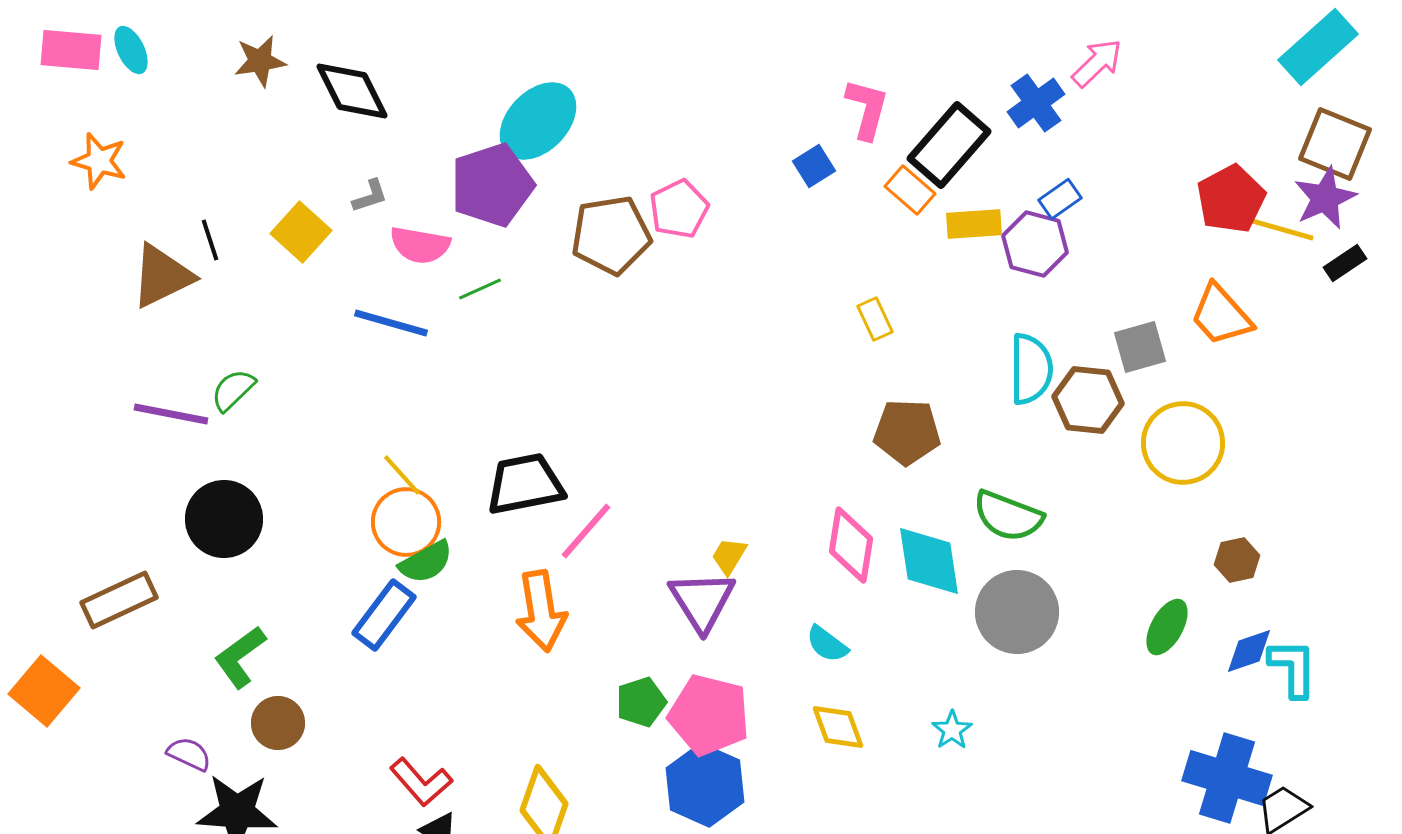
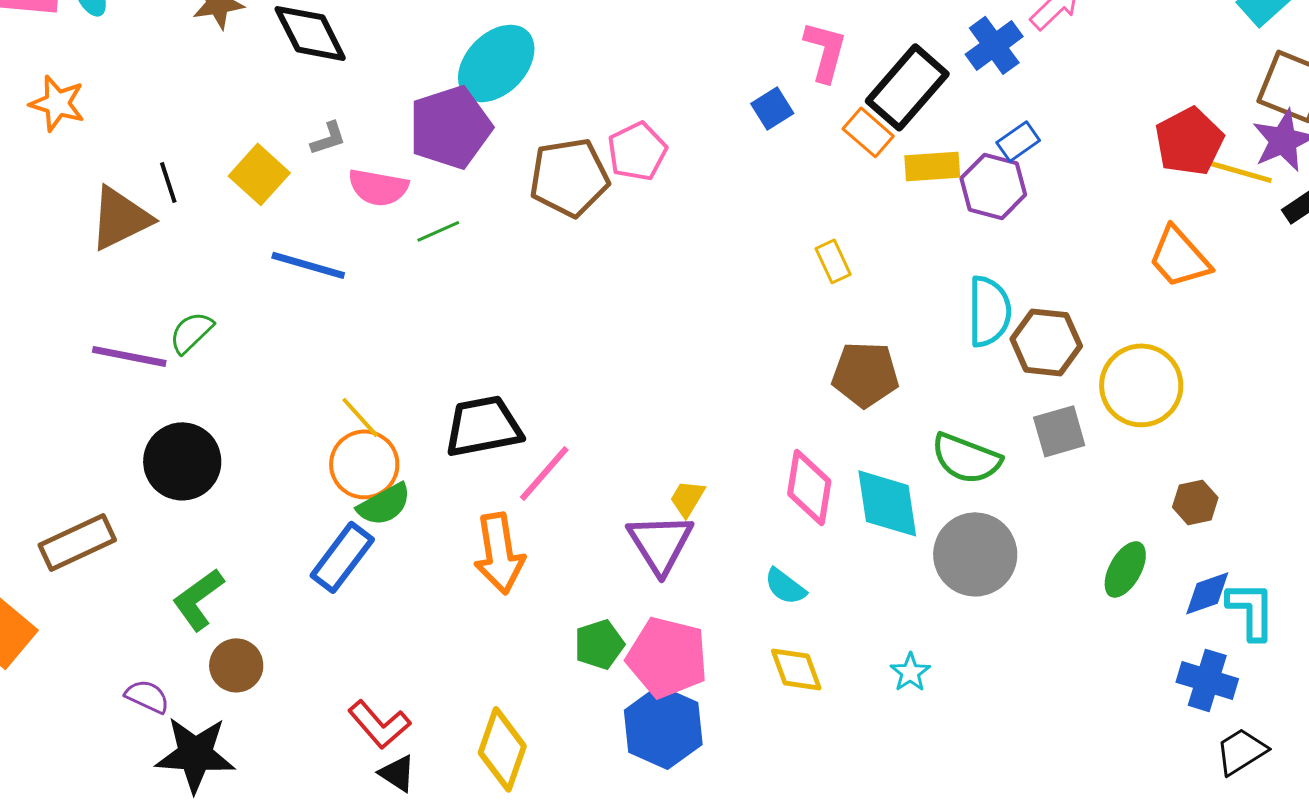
blue line: (391, 323) -> (308, 265), moved
gray square: (1140, 347) -> (1059, 431), moved
blue cross: (1227, 778) -> (1207, 680), moved, size x0.7

